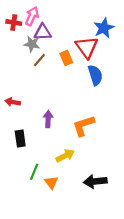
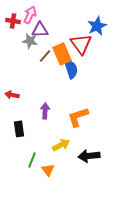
orange rectangle: (66, 58) -> (62, 54), size x1.5
brown line: (39, 60) -> (45, 56), moved
blue semicircle: (95, 75) -> (71, 69), moved
black arrow: (95, 181) -> (89, 156), moved

